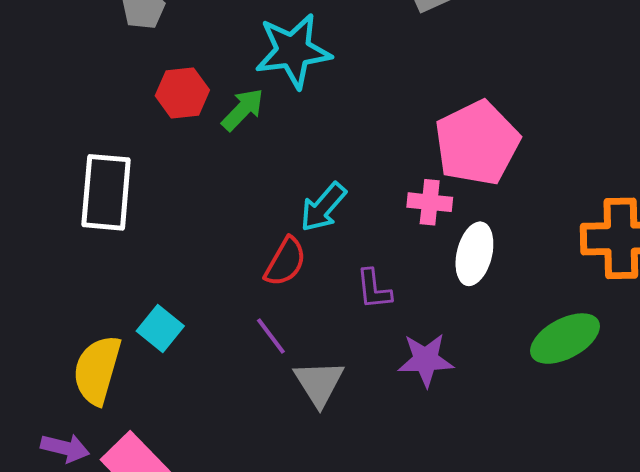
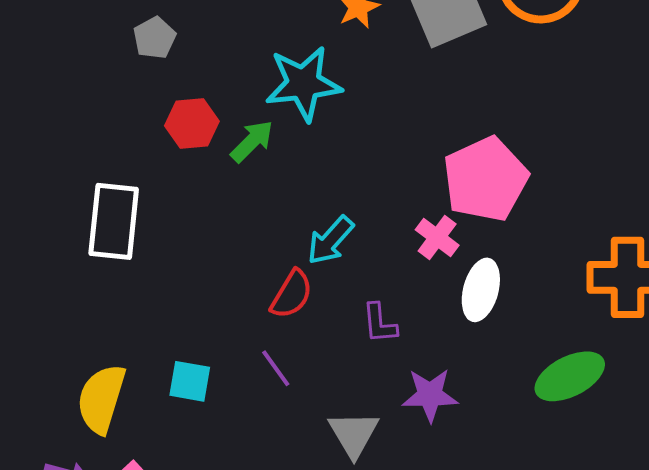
pink cross: (430, 202) -> (437, 237), turned 30
cyan square: (160, 328) -> (190, 381), moved, turned -30
gray triangle: (319, 383) -> (354, 434), moved

